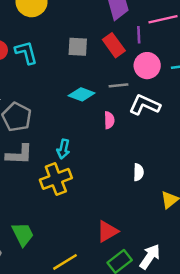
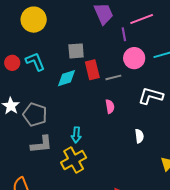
red rectangle: (114, 45) -> (92, 70), moved, turned 30
cyan diamond: (82, 94) -> (66, 78), moved, turned -30
white L-shape: (145, 105) -> (151, 96), moved
white semicircle: (138, 172) -> (139, 136), moved

